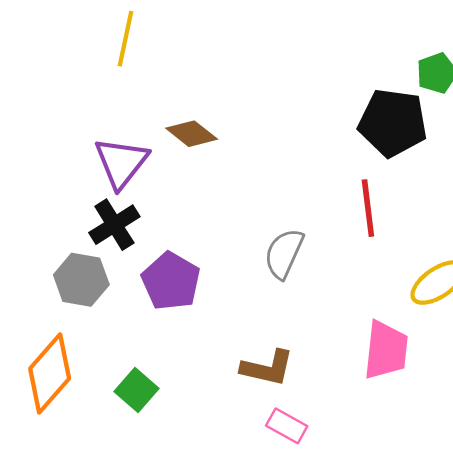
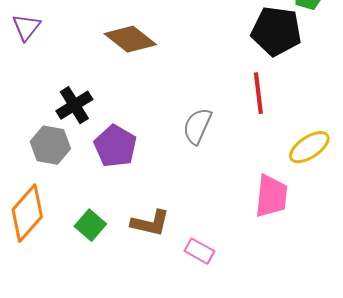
brown diamond: (192, 134) -> (130, 39), size x1.4
purple triangle: (121, 163) -> (26, 27), moved, size x0.7
brown L-shape: (267, 368) -> (150, 223), moved

